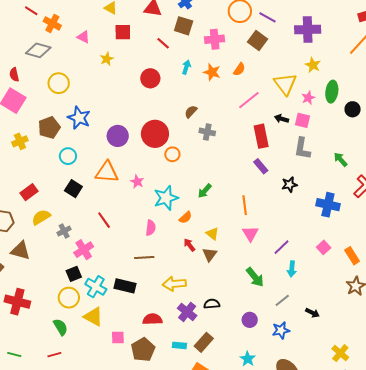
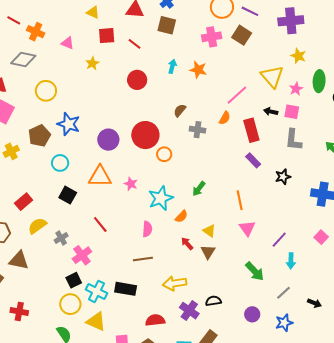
pink cross: (215, 39) -> (212, 37), moved
red line: (163, 43) -> (135, 44), moved
orange semicircle: (239, 69) -> (225, 118), moved
red cross: (17, 302) -> (19, 311), size x0.7

